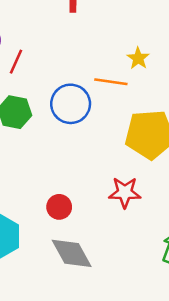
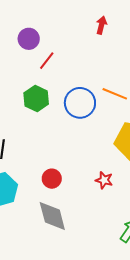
red star: (125, 192) -> (104, 180), size x0.7

